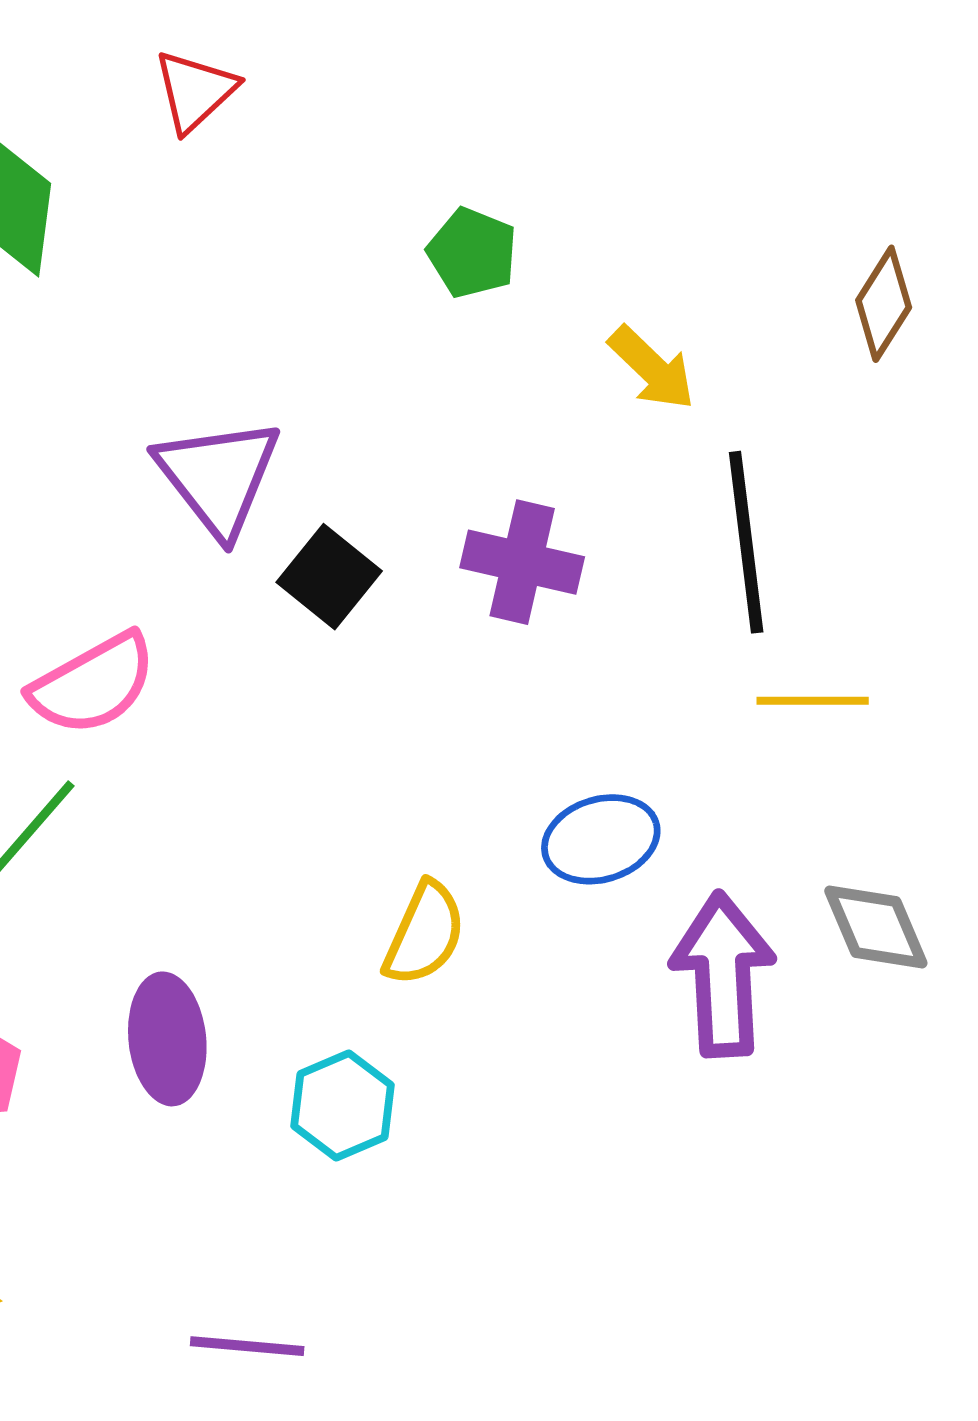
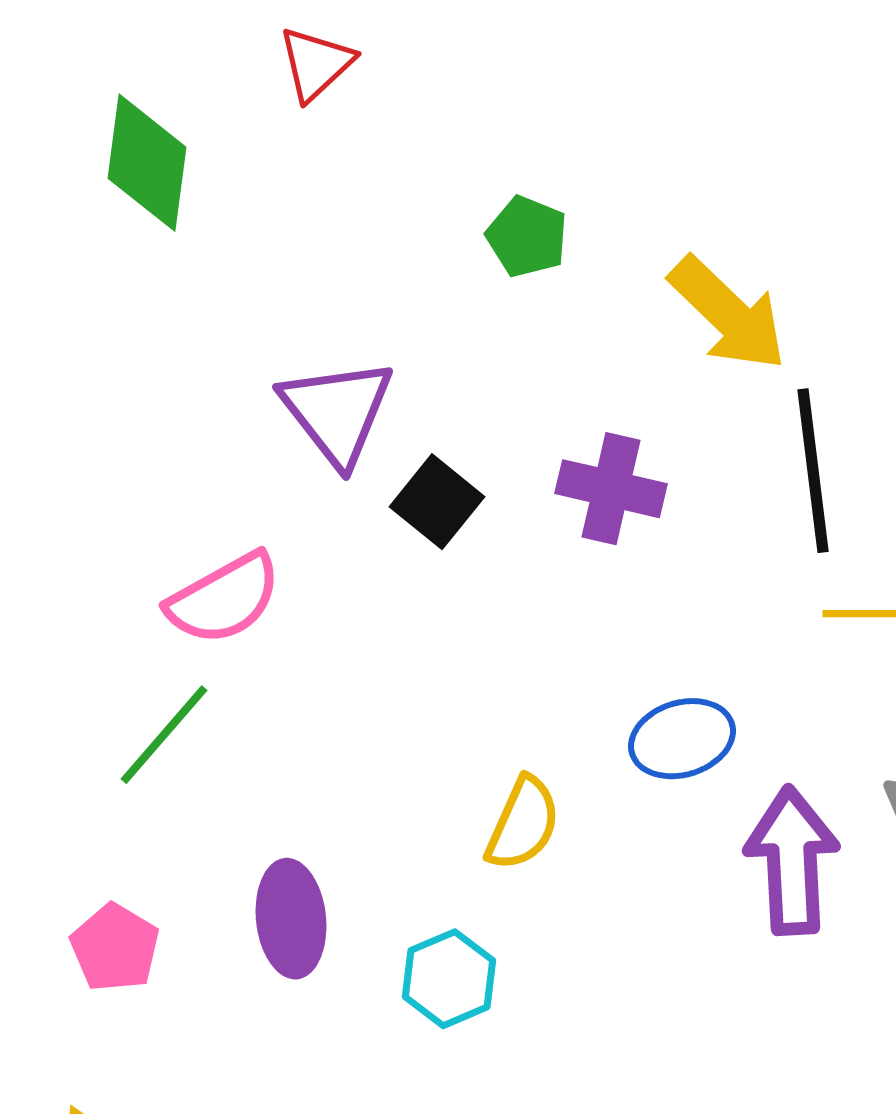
green pentagon: (472, 253) -> (527, 237), moved
yellow arrow: (652, 368) -> (728, 314), size x1.5

